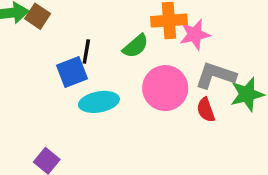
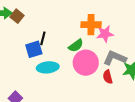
green semicircle: (135, 46) -> (76, 46), moved

